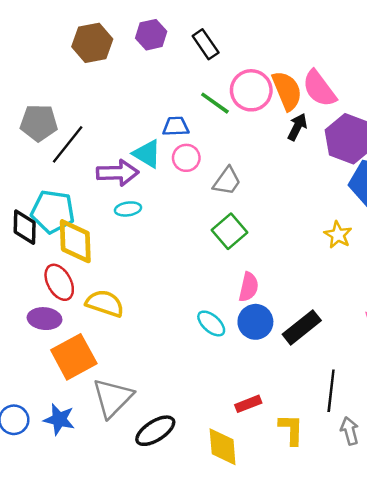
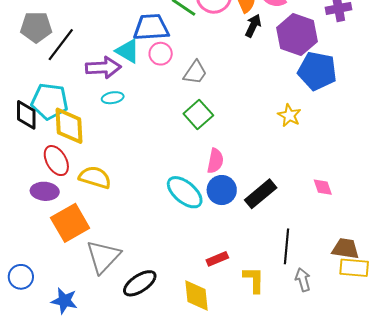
blue trapezoid: (176, 126) -> (151, 27), size x1.6
cyan ellipse: (211, 323) -> (185, 192), size x1.5
blue star: (59, 419) -> (64, 301), moved

